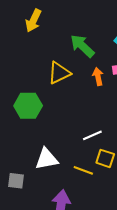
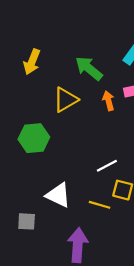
yellow arrow: (33, 21) -> (32, 62), moved
white triangle: (47, 159) -> (58, 195), turned 40

